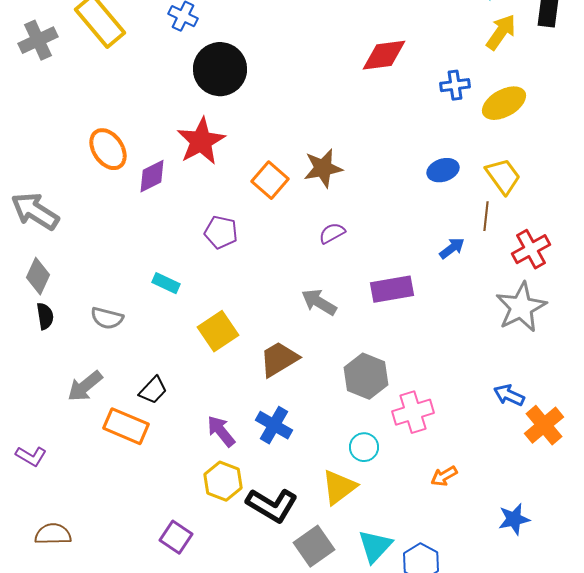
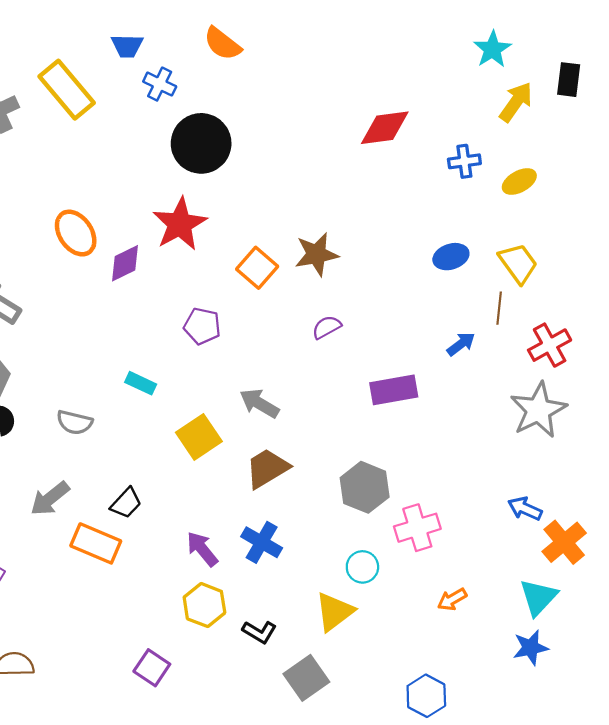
yellow ellipse: (504, 103) -> (519, 181), size x0.7
gray arrow: (319, 302) -> (259, 403), moved
black L-shape: (272, 505) -> (259, 632), size x0.6
cyan triangle: (375, 546) -> (538, 597), moved

